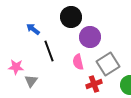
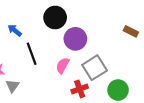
pink semicircle: (78, 62) -> (63, 66), turned 42

